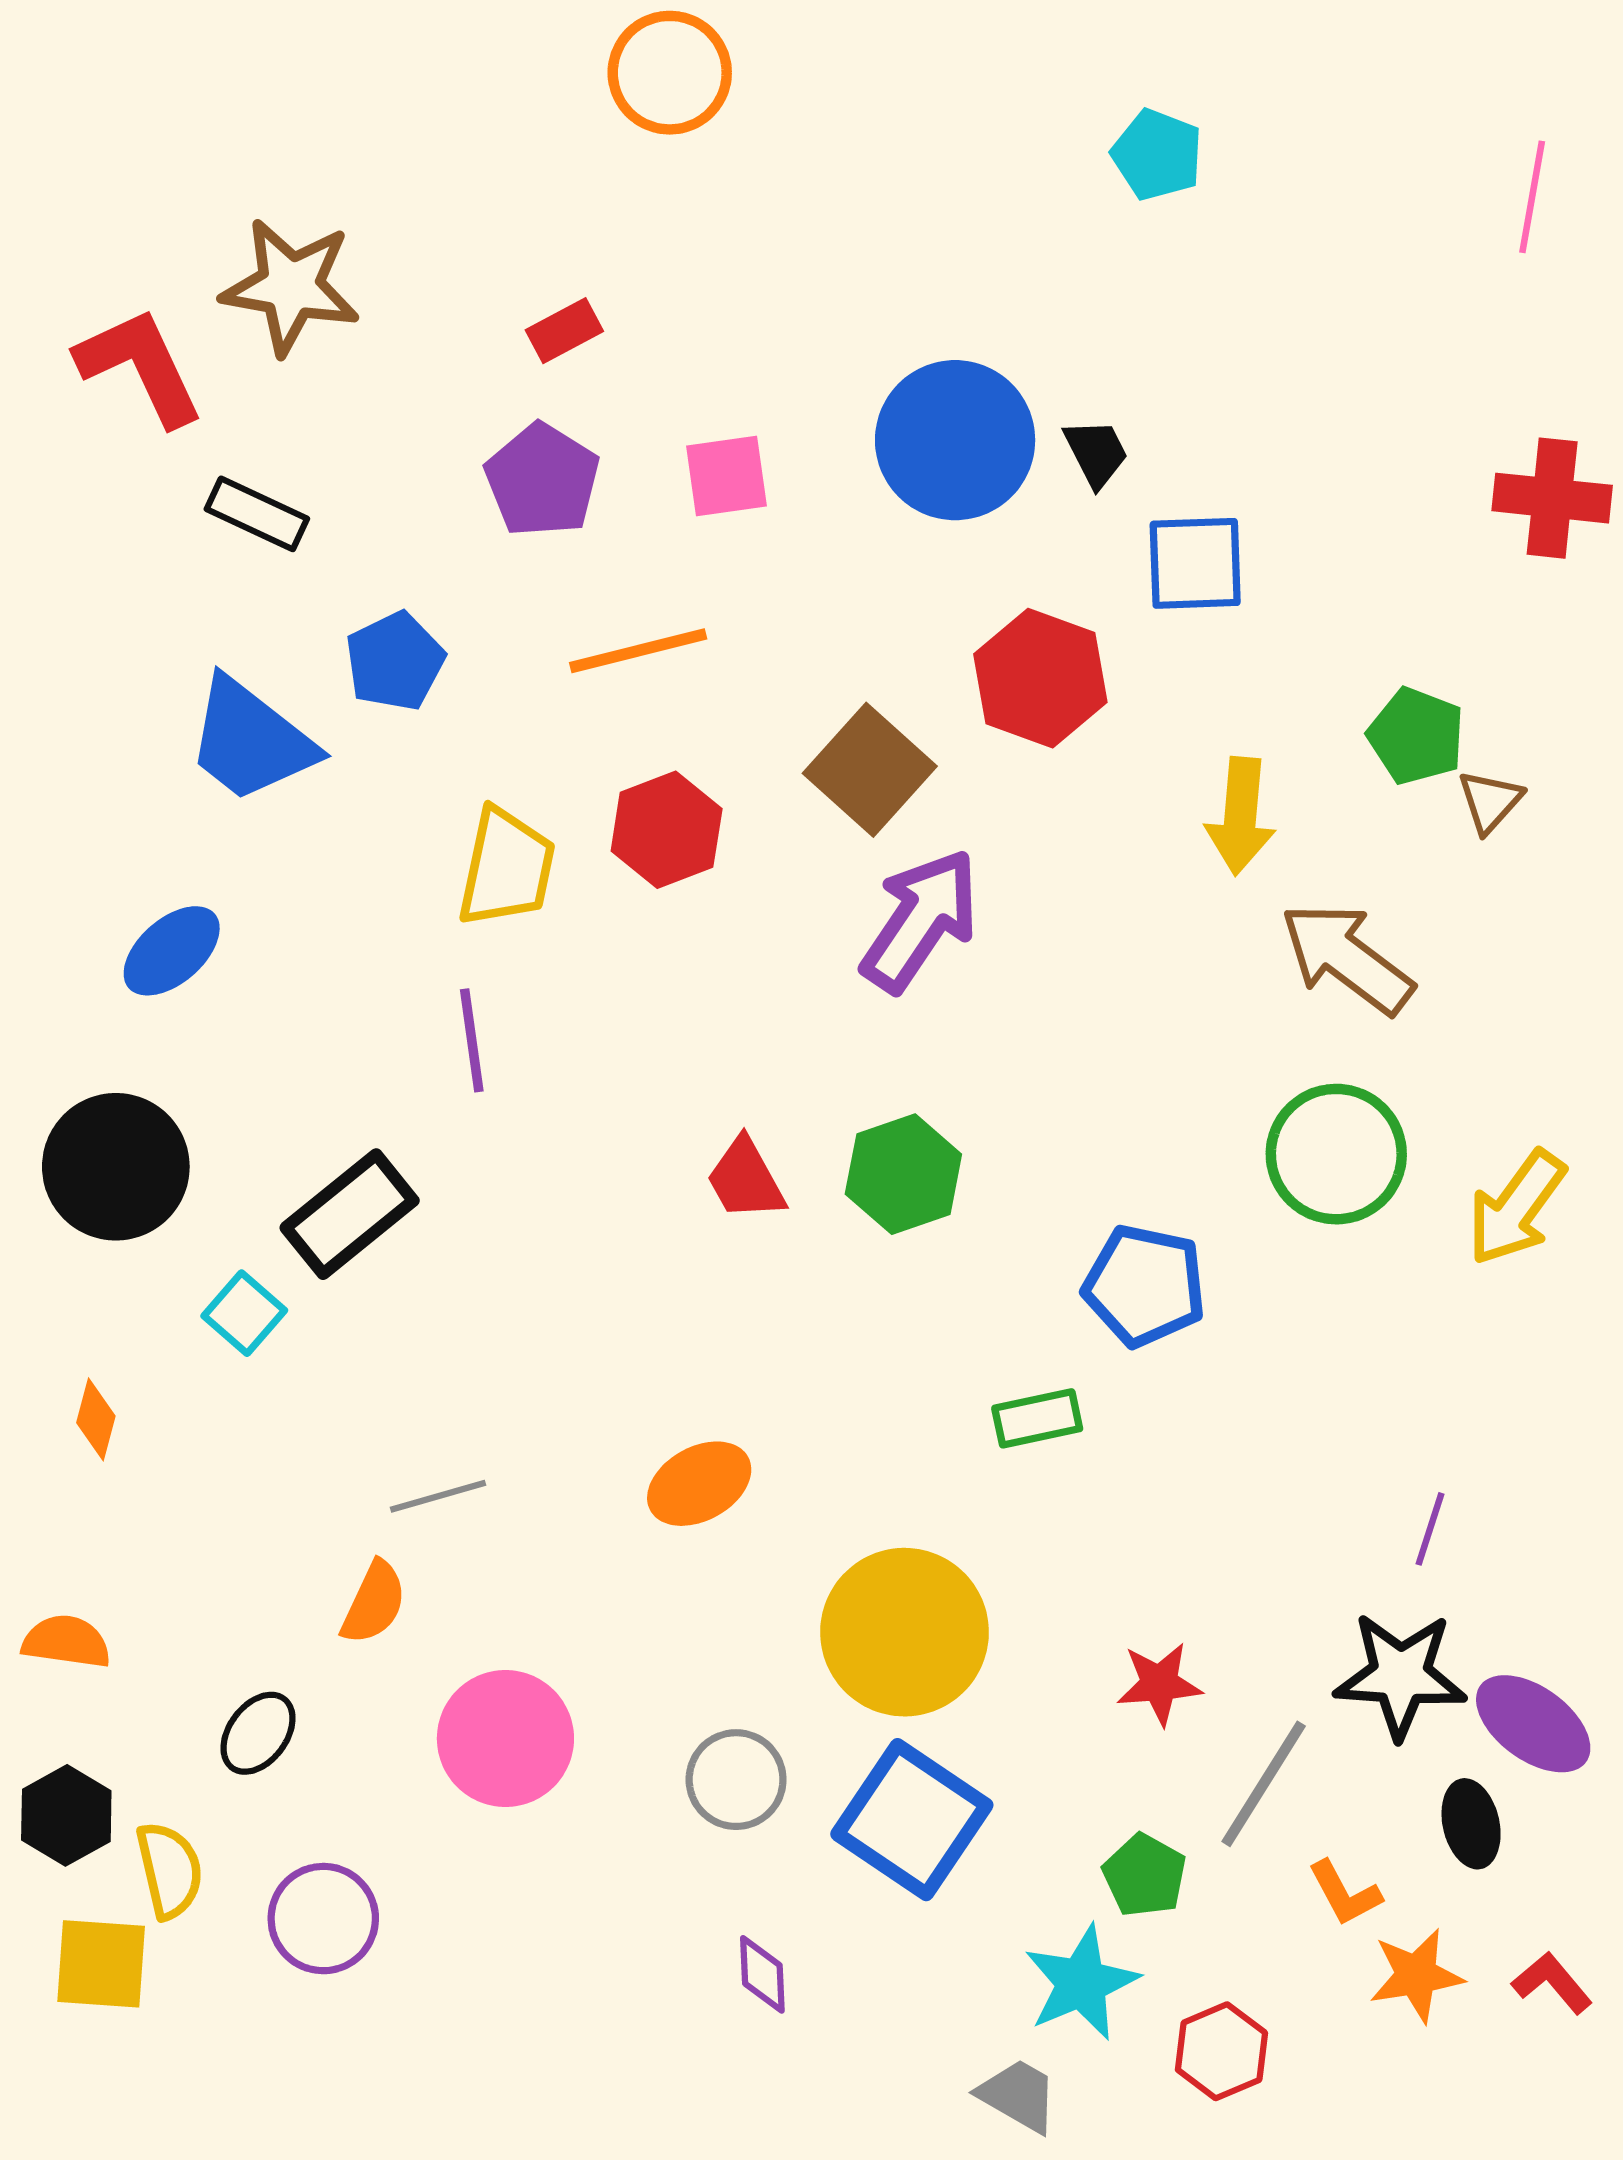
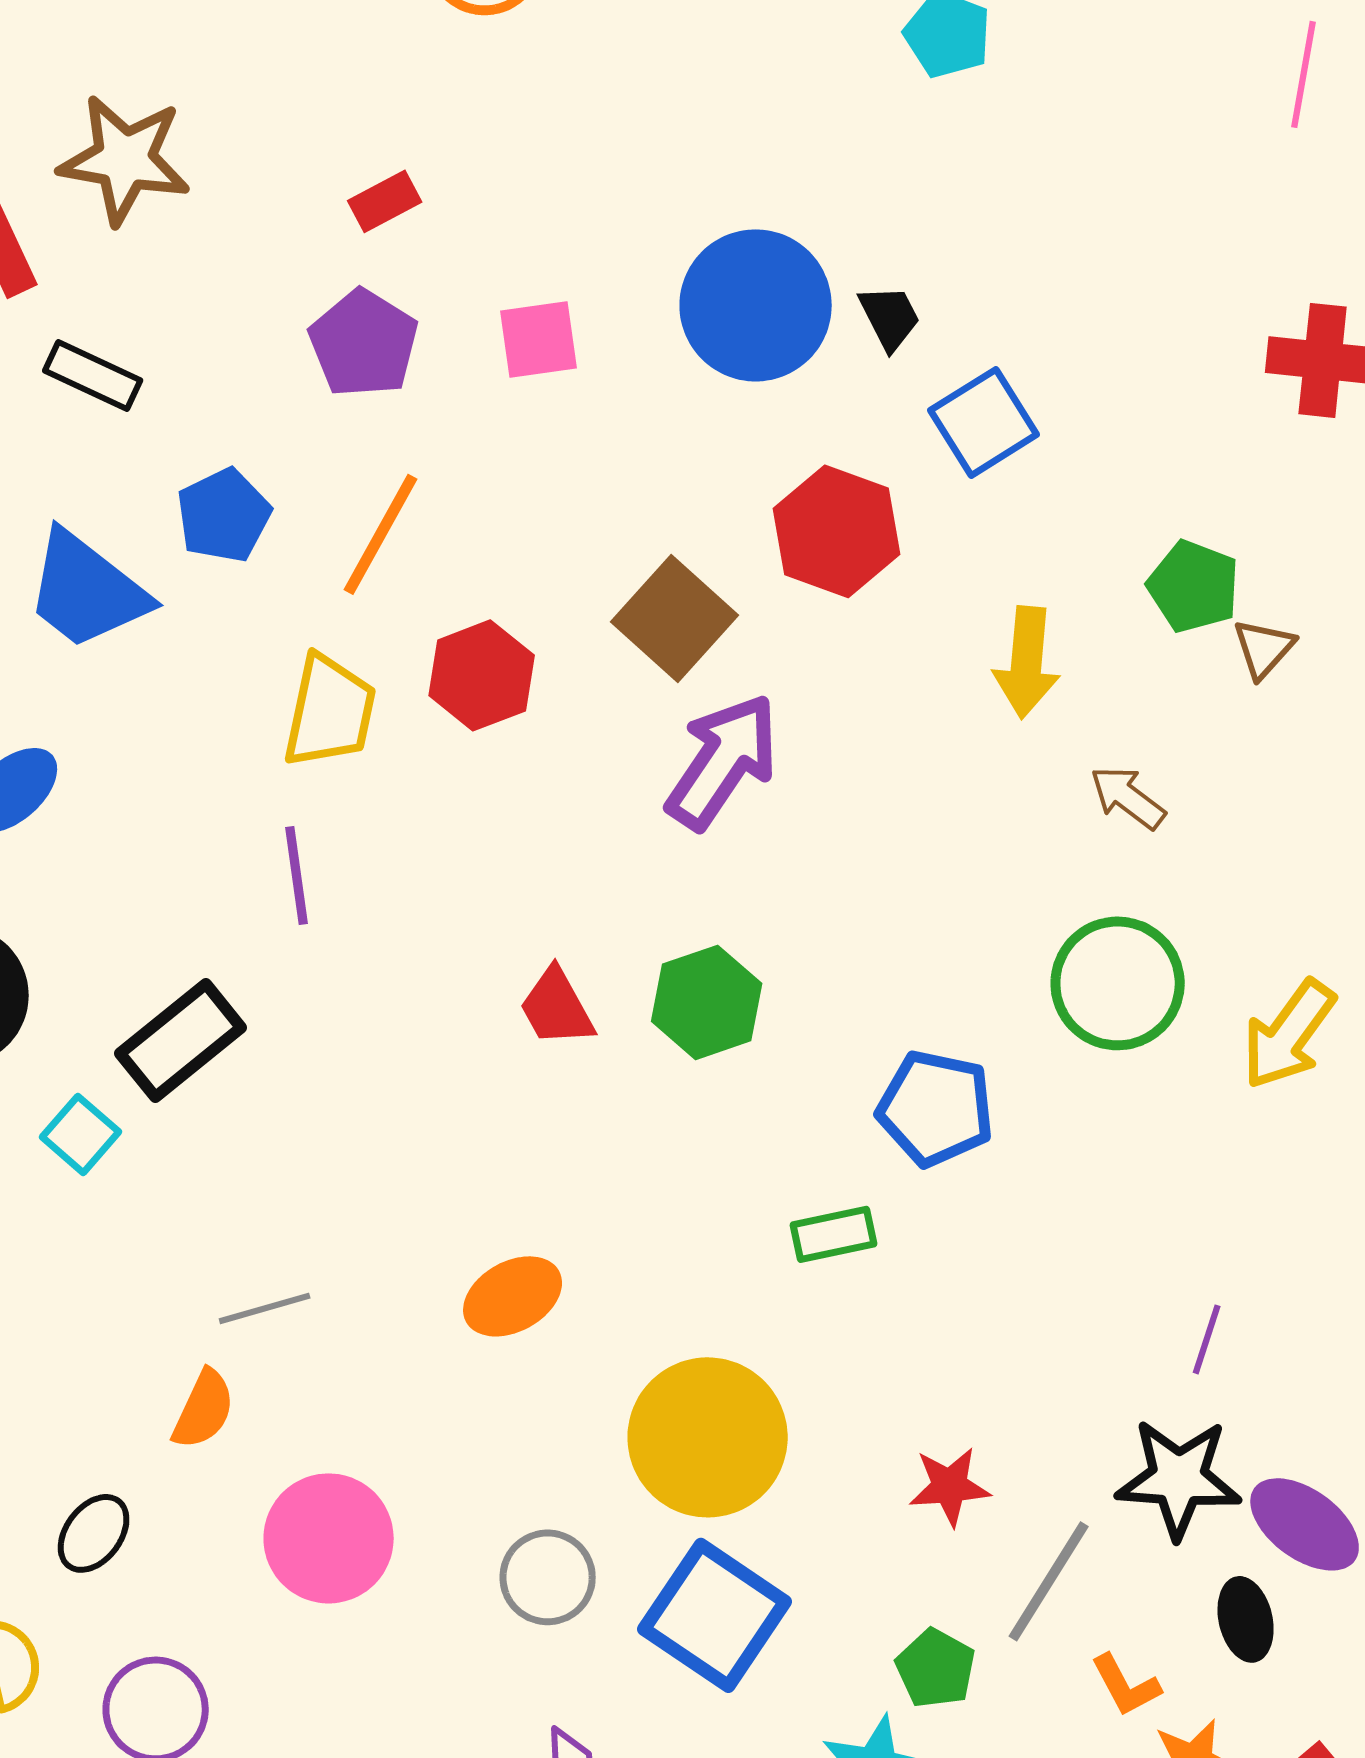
blue square: (1195, 563) -> (984, 422), turned -30
orange line: (638, 651) -> (381, 534), moved, turned -47
brown arrow: (1347, 958) -> (1128, 797), size x0.6

